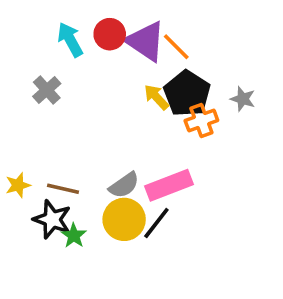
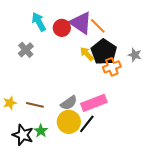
red circle: (110, 34) -> (62, 28), moved
black star: (52, 219) -> (23, 135), moved

